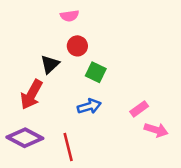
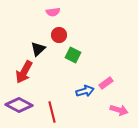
blue arrow: (89, 106) -> (85, 91), moved
pink arrow: (156, 130) -> (119, 110), moved

